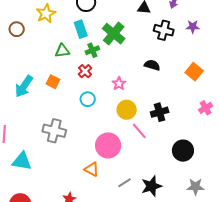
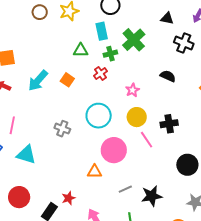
brown circle: (17, 29) -> (40, 12), moved
cyan circle: (88, 99) -> (99, 116), moved, size x1.6
gray cross: (54, 131) -> (62, 129), size x0.7
orange triangle: (92, 169) -> (94, 172), turned -35

